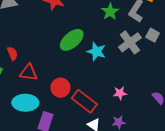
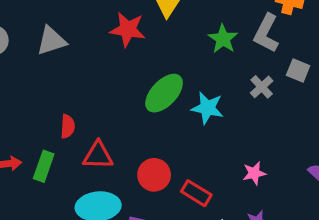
gray cross: (130, 42) -> (262, 87), size x0.6
red semicircle: (12, 53) -> (68, 126), turned 32
red rectangle: (84, 101) -> (196, 193), size x0.7

